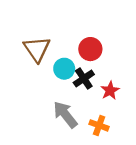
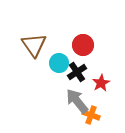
gray arrow: (65, 115) -> (77, 101), moved

